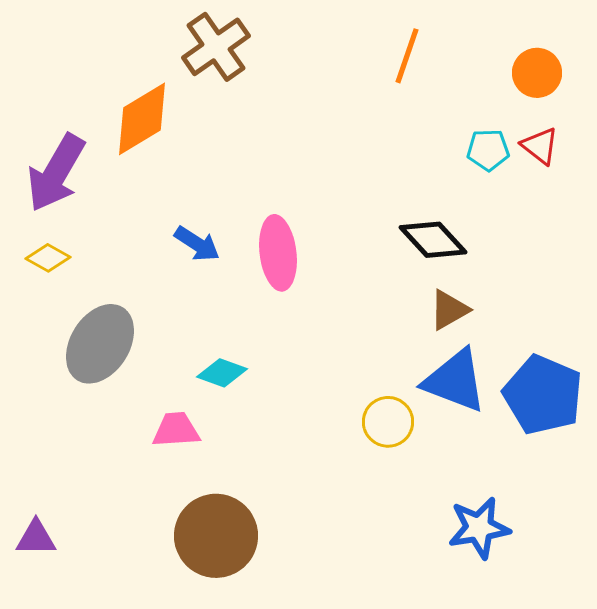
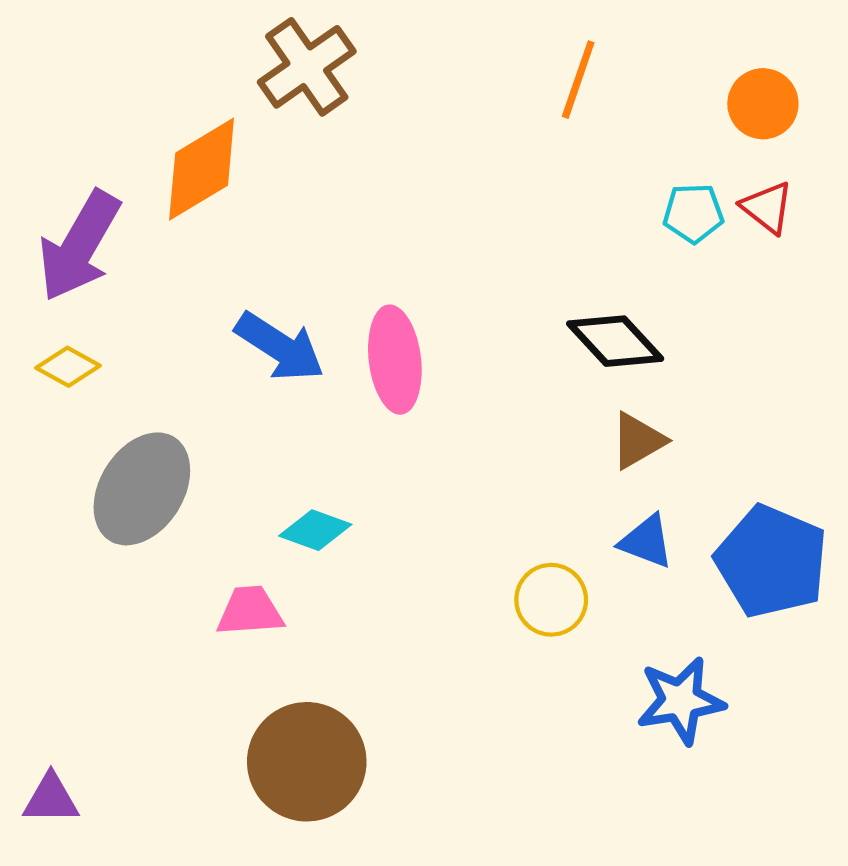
blue arrow: (197, 244) -> (280, 347), size x1.4
blue triangle: (455, 381) -> (646, 541), size x0.6
blue star: (479, 528) -> (681, 701), moved
purple triangle: (36, 538) -> (51, 799), moved

